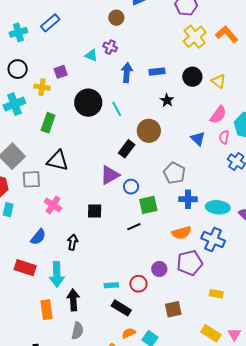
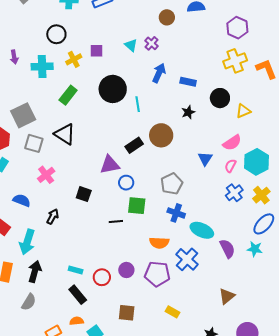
yellow triangle: (219, 81) -> (243, 111), turned 42
yellow cross: (42, 87) -> (74, 59), turned 35
blue semicircle: (38, 237) -> (22, 200), turned -126

